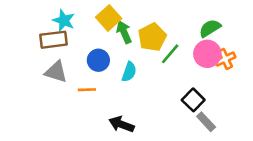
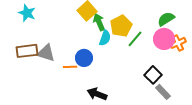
cyan star: (64, 21) -> (27, 13), moved
brown rectangle: (54, 40) -> (27, 51), moved
blue circle: (98, 60) -> (84, 58), moved
cyan semicircle: (129, 72) -> (105, 38), moved

